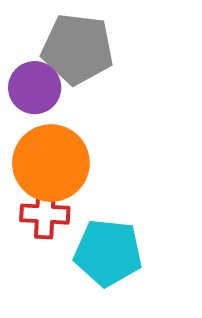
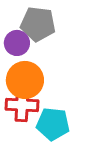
red cross: (45, 214) -> (22, 105), size x1.4

